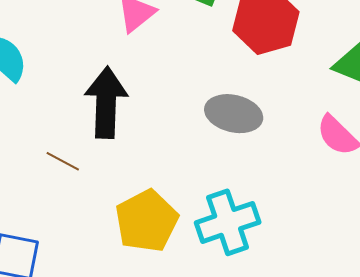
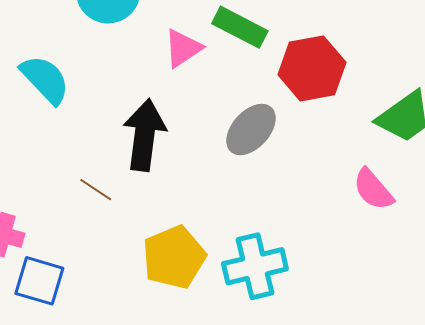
gray ellipse: (234, 114) -> (251, 130), moved, turned -66

